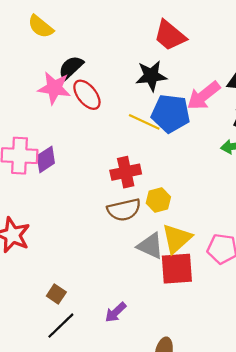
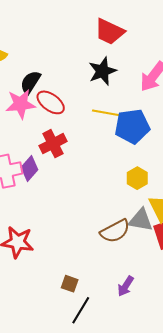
blue pentagon: (171, 113) -> (132, 126), moved
red cross: (126, 172) -> (53, 144), moved
brown semicircle: (124, 210) -> (115, 231), moved

